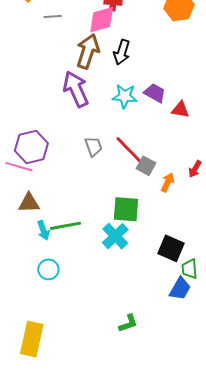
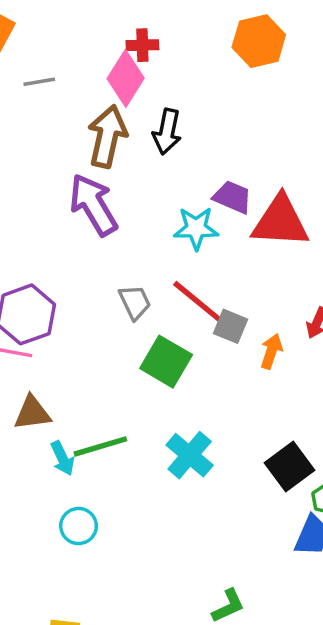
pink diamond: (102, 20) -> (126, 78), turned -36
cyan star: (125, 96) -> (196, 228), moved
red triangle: (180, 110) -> (280, 221), size x1.8
green square: (126, 209) -> (166, 362), moved, turned 32
black square: (171, 248) -> (290, 467), turned 36

